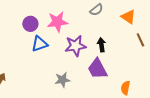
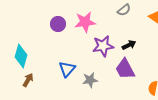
blue triangle: (39, 44) -> (67, 69), moved, turned -30
black arrow: (101, 45) -> (129, 45), turned 72

